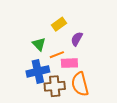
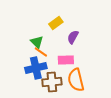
orange line: (57, 55) -> (41, 52), moved, turned 56

